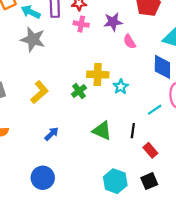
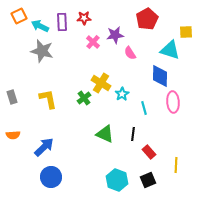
pink cross: (81, 24) -> (93, 42), moved, turned 32
yellow cross: (98, 75) -> (101, 83), turned 30
yellow L-shape: (39, 92) -> (48, 99), turned -60
cyan line: (155, 110) -> (144, 108), moved, turned -72
blue arrow: (52, 134) -> (44, 147), moved, size x1.5

